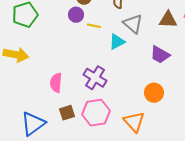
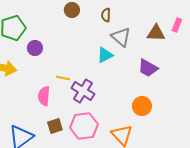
purple circle: (76, 15) -> (35, 48), moved
yellow line: (94, 26) -> (63, 78), moved

